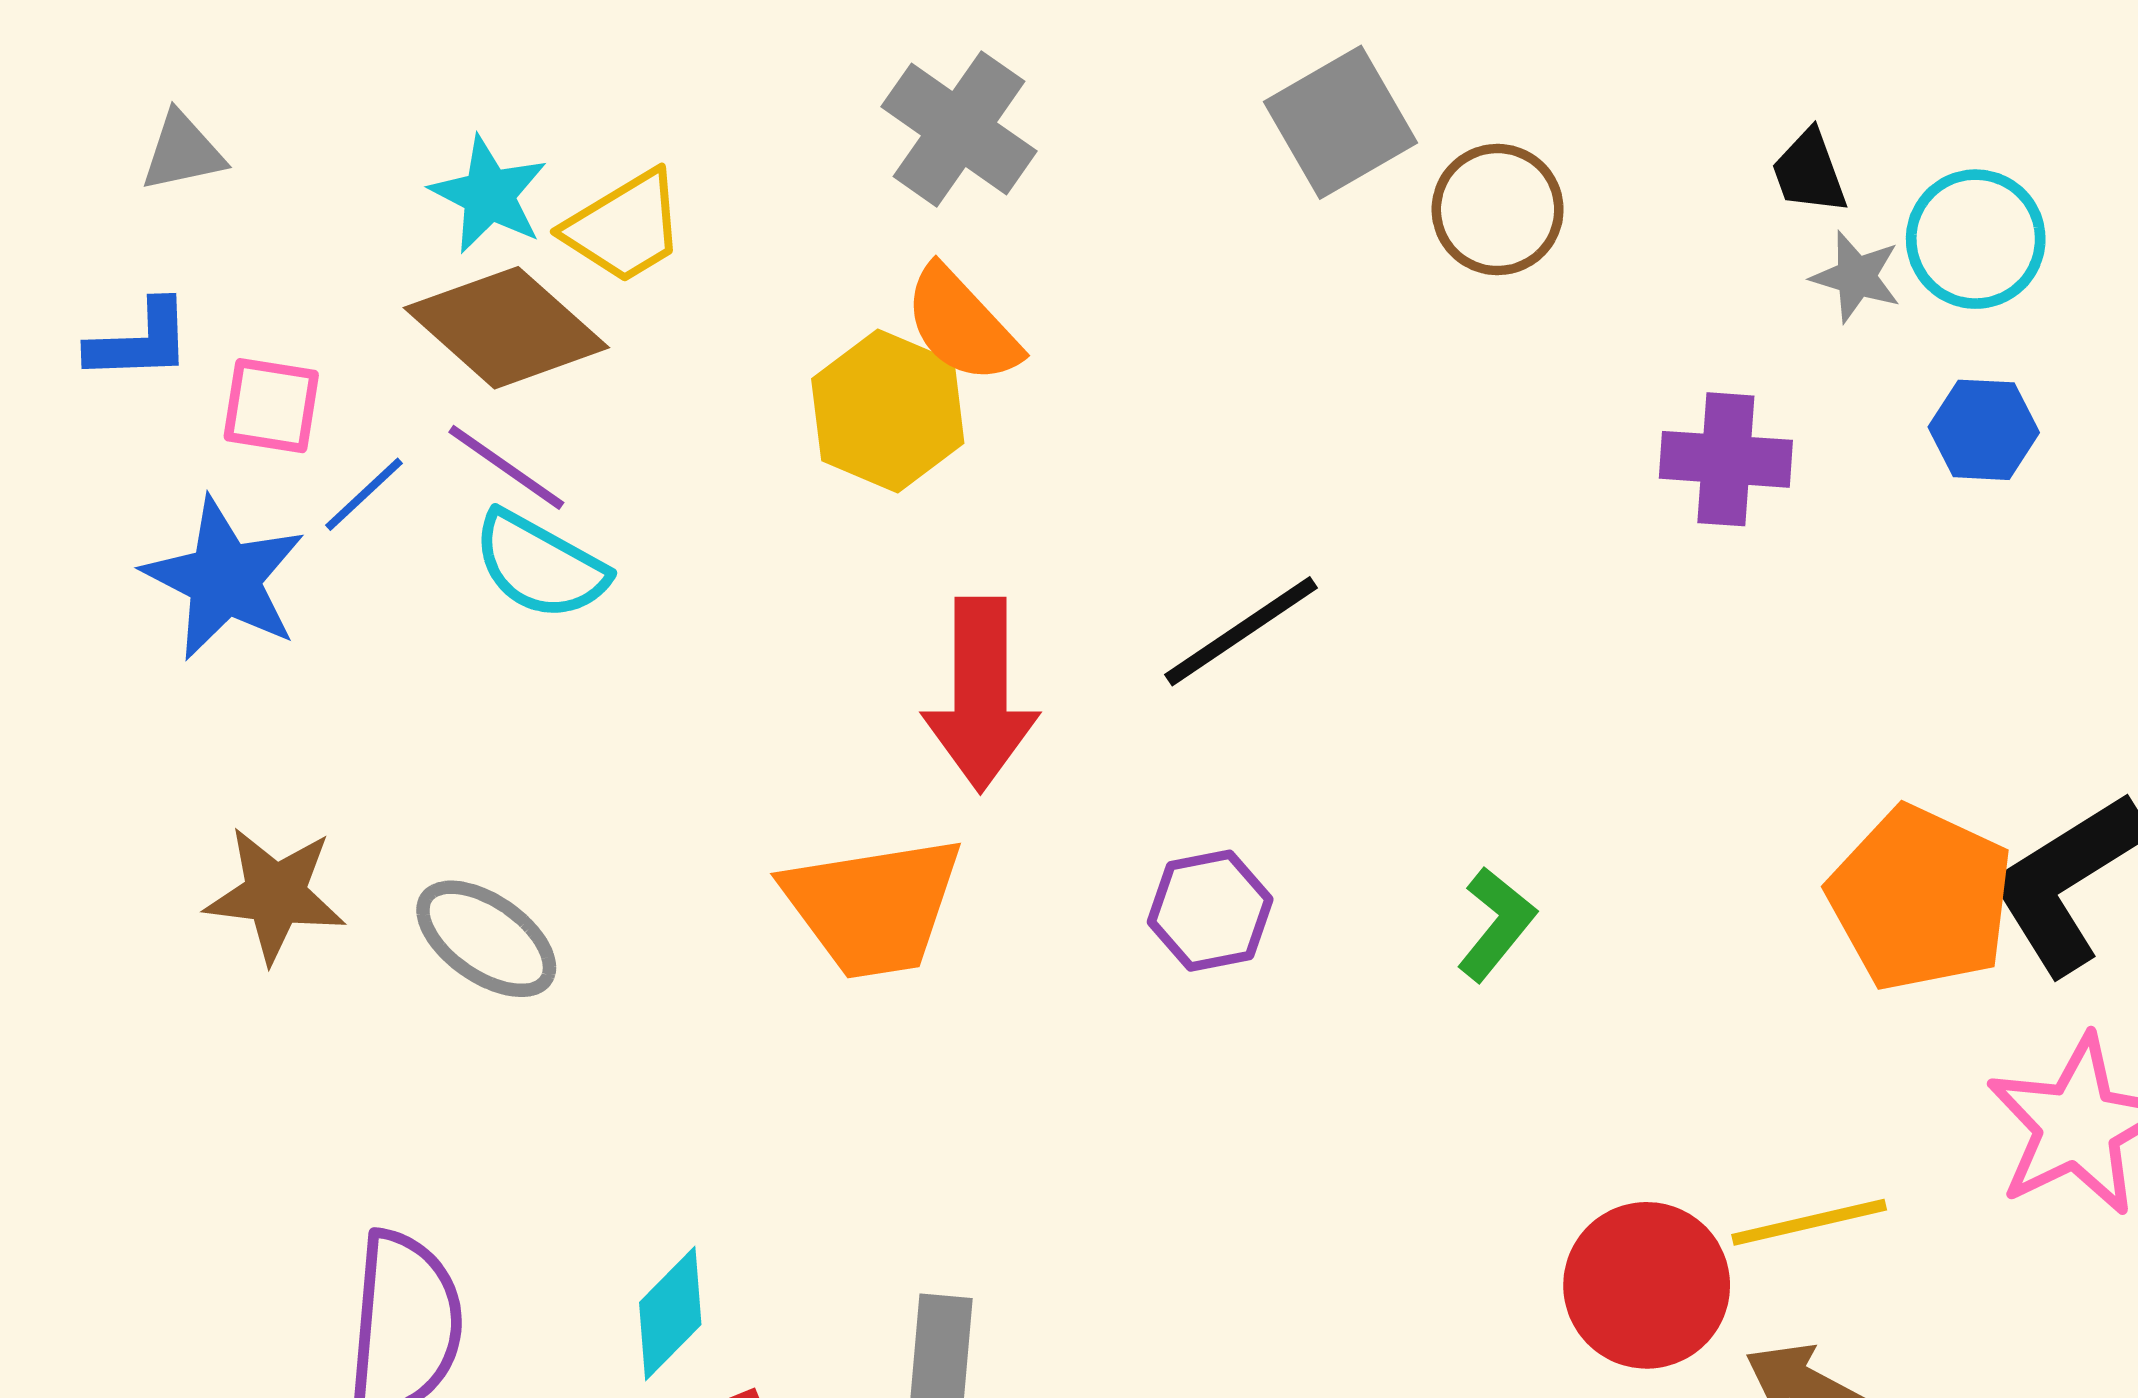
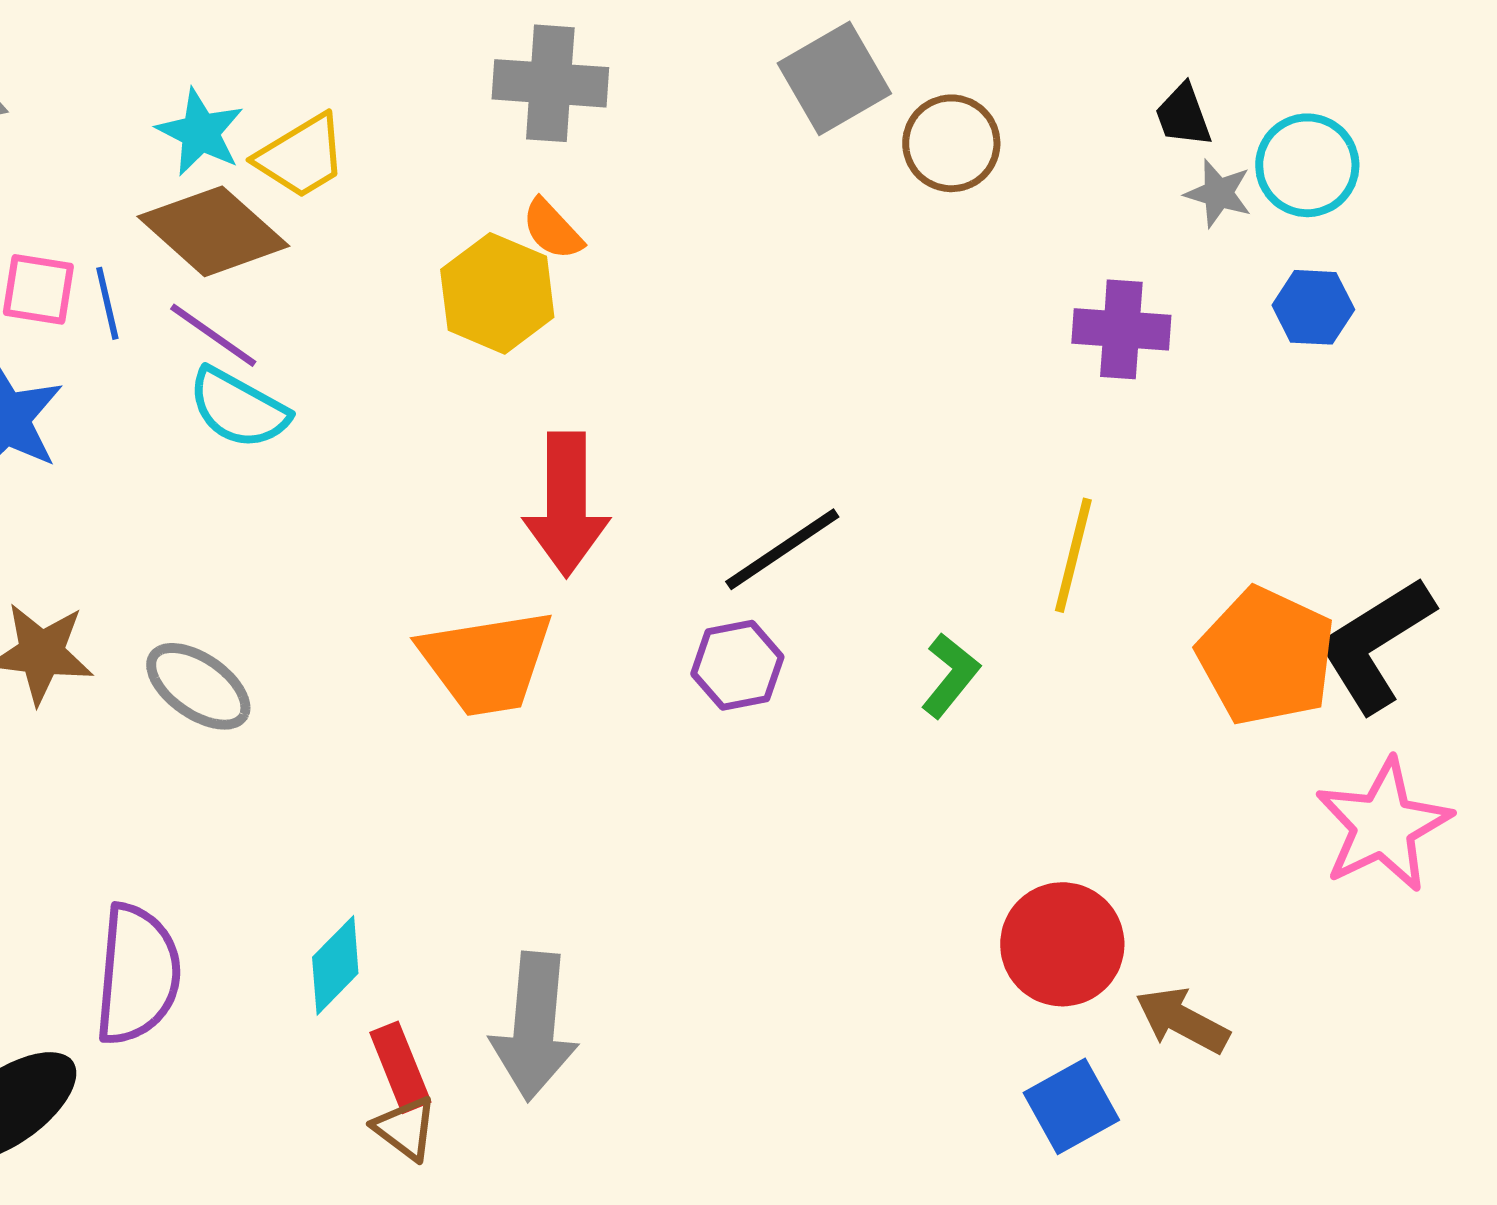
gray cross: (959, 129) -> (550, 83), turned -31
orange semicircle: (962, 325) -> (552, 229), size x0.7
blue line: (364, 494) -> (107, 303), moved, turned -60
black line: (1241, 631) -> (782, 549), moved
yellow line: (1809, 1222) -> (1073, 555), moved, turned -63

